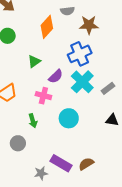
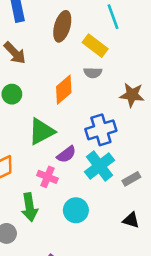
brown star: (89, 25) -> (132, 95), moved
green triangle: (34, 61) -> (41, 131), size x1.6
green arrow: (33, 121) -> (29, 207), size x1.5

